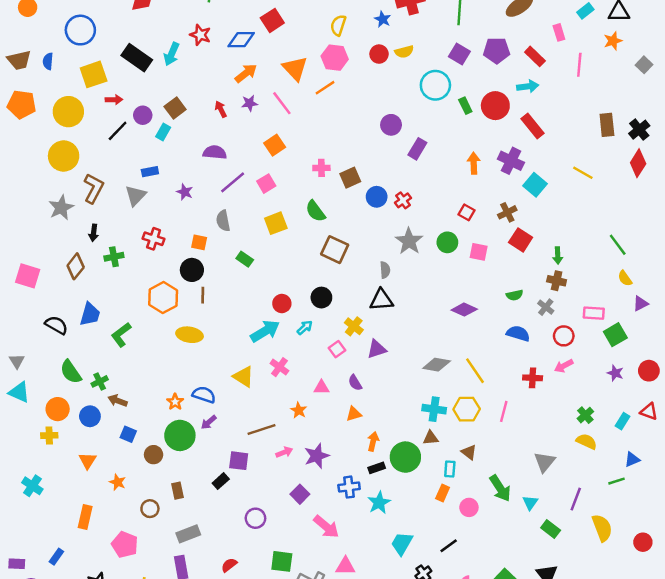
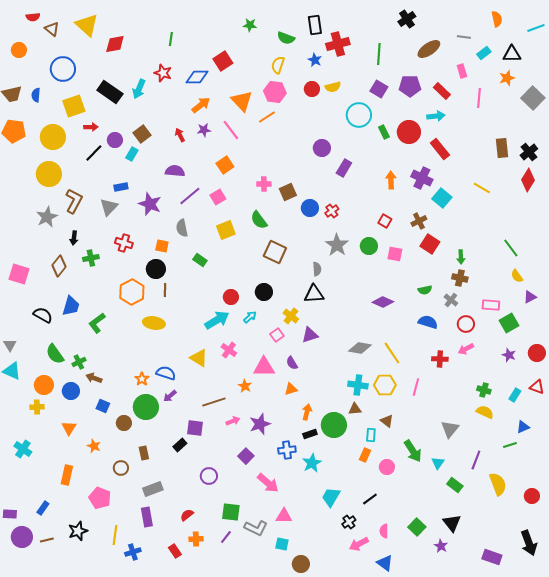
gray square: (644, 65) -> (533, 98), size x1.6
purple star: (185, 192) -> (150, 204), size x1.6
pink triangle: (321, 387) -> (264, 367), size x1.6
green cross: (585, 415) -> (484, 390), turned -32

